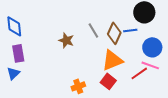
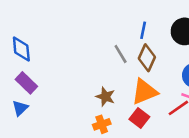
blue line: (130, 30) -> (143, 30), moved, turned -72
brown star: (66, 40) -> (105, 97), moved
purple rectangle: (18, 53) -> (26, 83), turned -36

